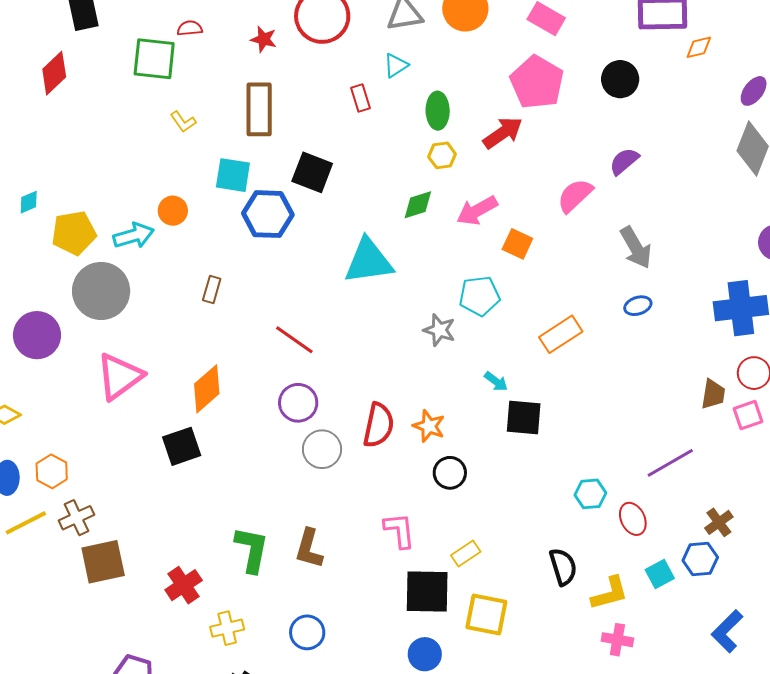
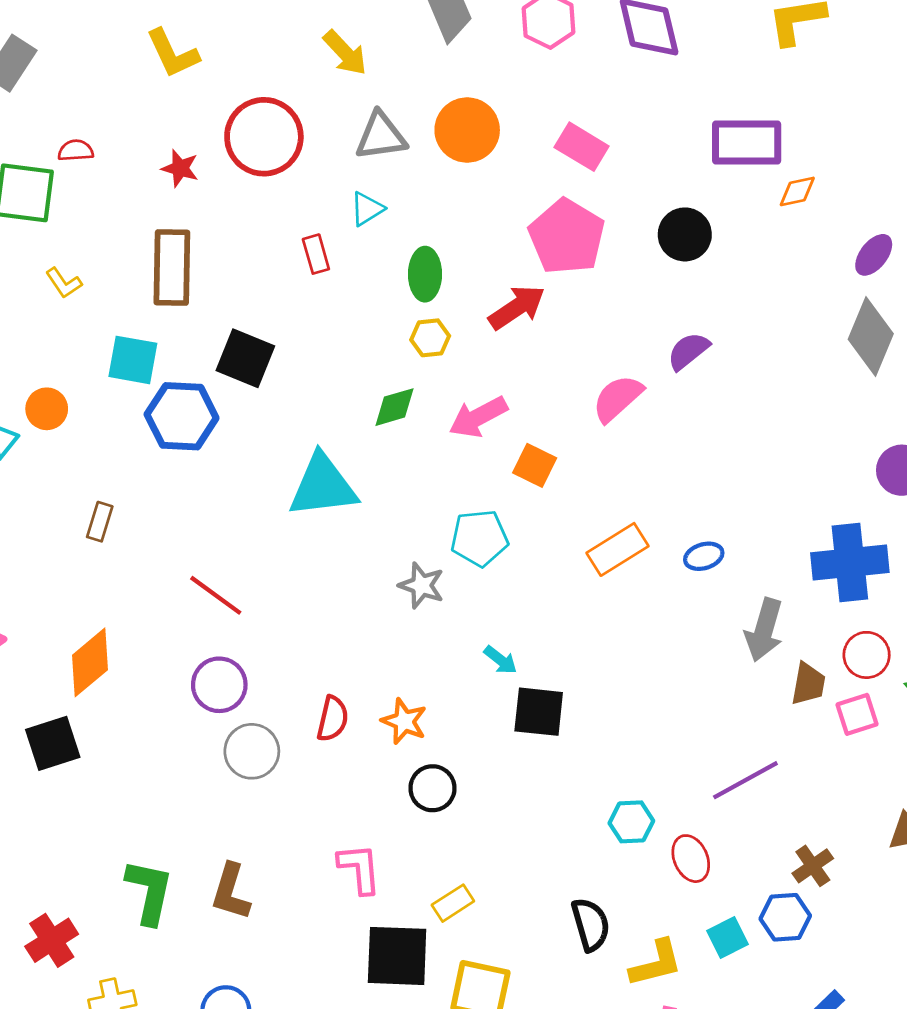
gray arrow: (636, 247) -> (764, 630), moved, turned 45
orange rectangle: (561, 334) -> (617, 549), moved
red semicircle: (378, 425) -> (333, 719), size x0.7

